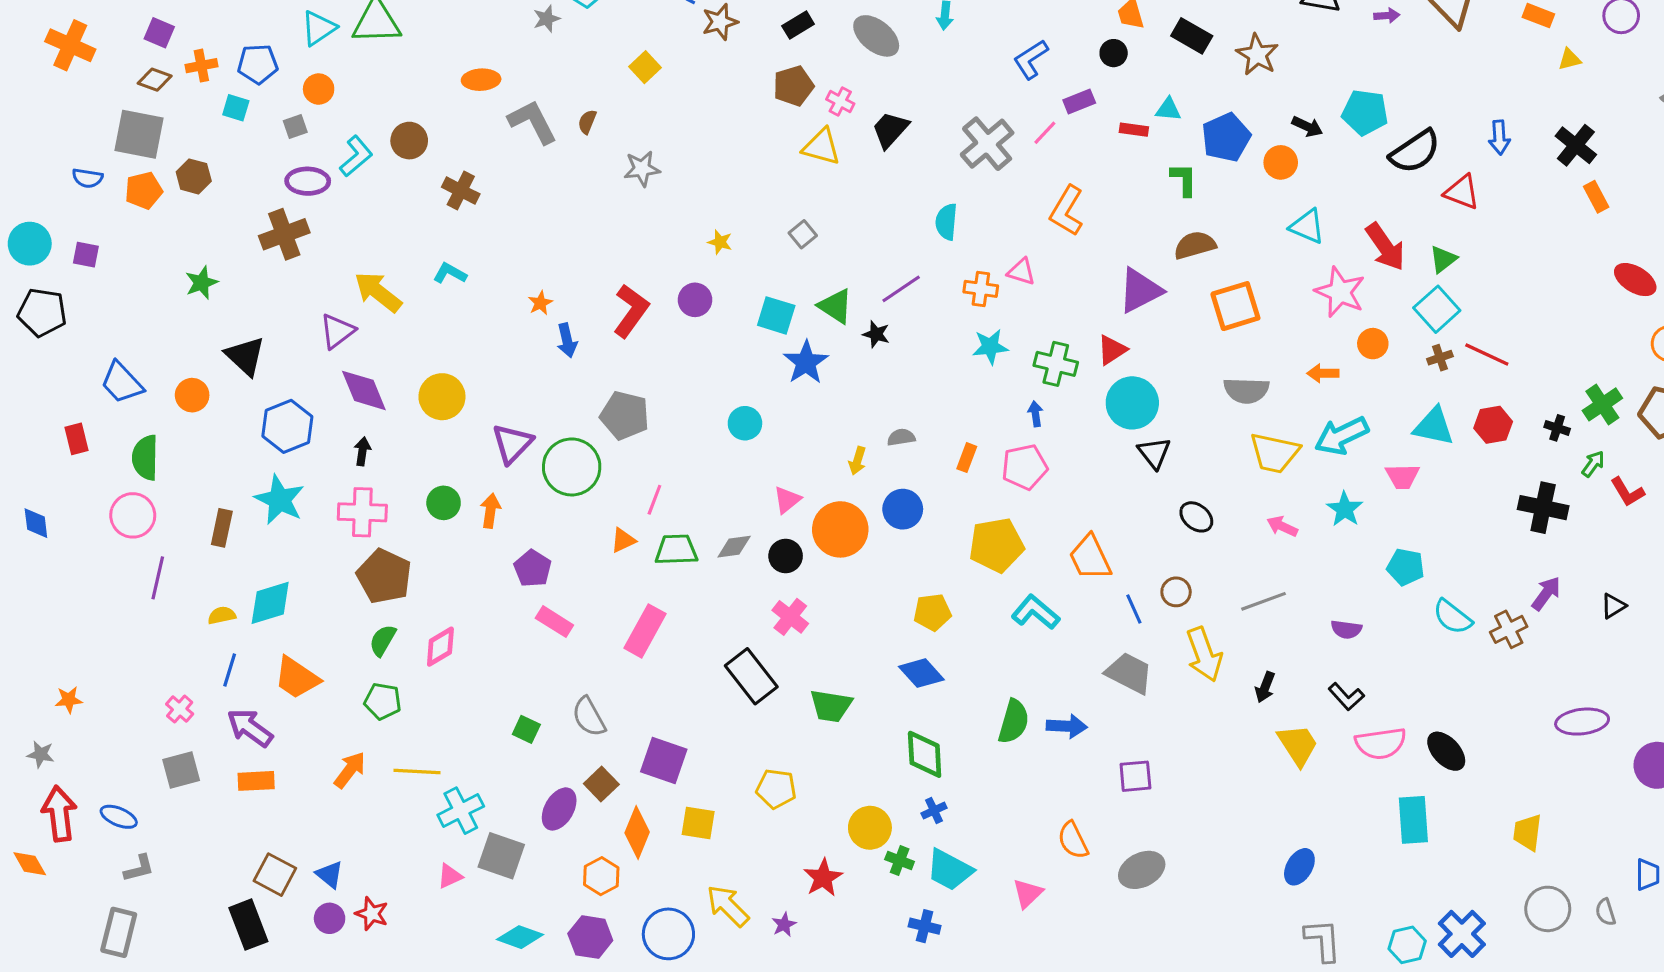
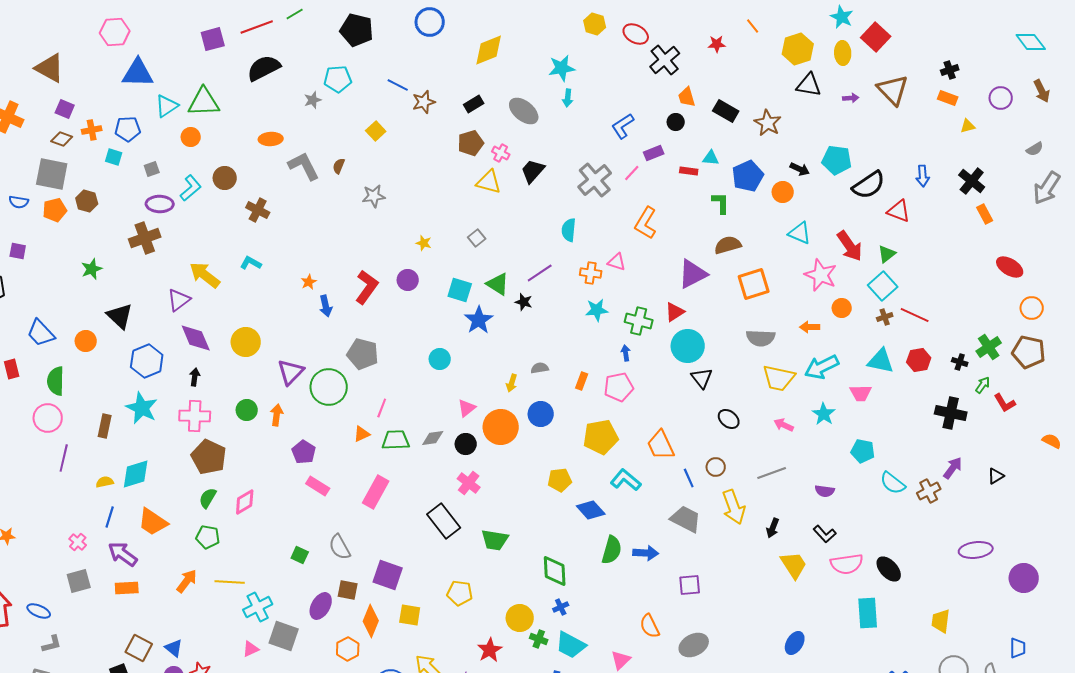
orange circle: (319, 89) -> (191, 137), moved
blue diamond: (921, 673) -> (591, 510), moved
brown square: (601, 784) -> (348, 590), turned -35

